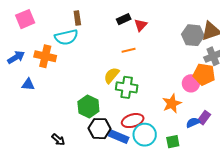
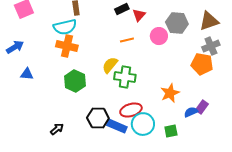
gray hexagon: (193, 35) -> (177, 23), moved
orange cross: (45, 56) -> (67, 46), moved
pink circle: (191, 83) -> (159, 36), moved
green hexagon: (88, 106) -> (75, 81), moved
black arrow: (58, 140) -> (57, 129), turned -80

